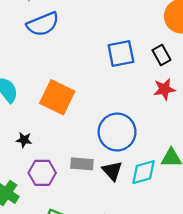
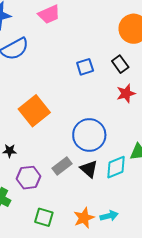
blue square: (121, 53) -> (85, 67), size x0.7
orange square: (57, 97) -> (34, 111), turned 32
gray rectangle: (82, 164) -> (62, 166), turned -36

